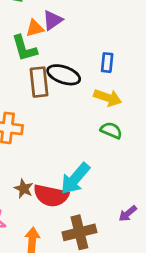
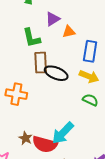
orange triangle: (35, 28) -> (69, 32), moved
blue rectangle: (107, 63) -> (90, 51), size x1.5
black ellipse: (64, 75) -> (56, 73), moved

